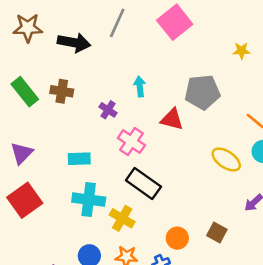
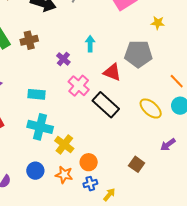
yellow star: (241, 51) -> (158, 23), moved
brown cross: (62, 91) -> (29, 40), turned -30
black rectangle: (143, 184) -> (106, 105), moved
orange circle: (177, 238) -> (89, 162), moved

